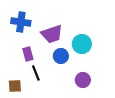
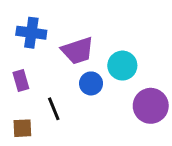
purple rectangle: (28, 54) -> (21, 80), moved
purple circle: (83, 80) -> (151, 106), moved, size x1.5

